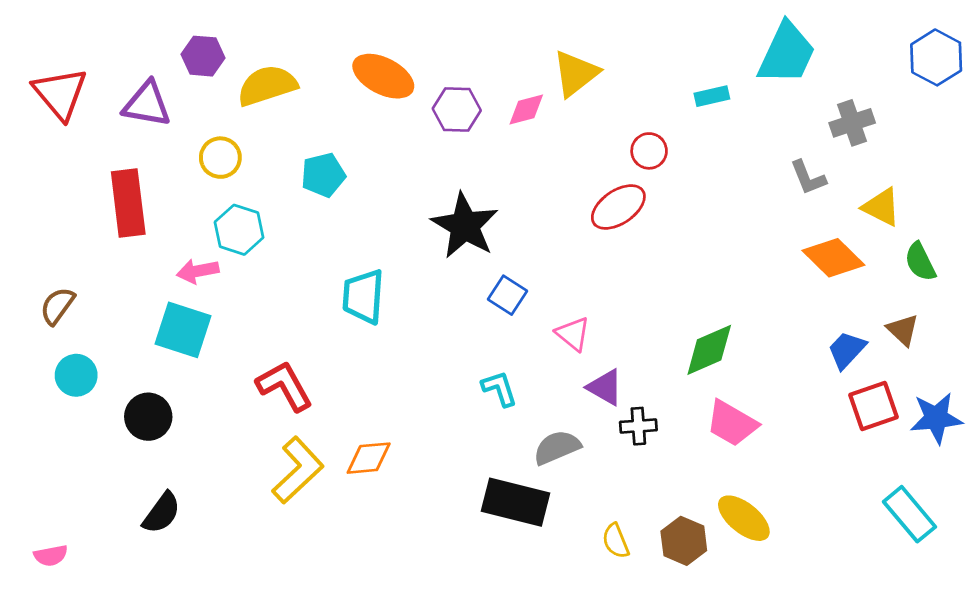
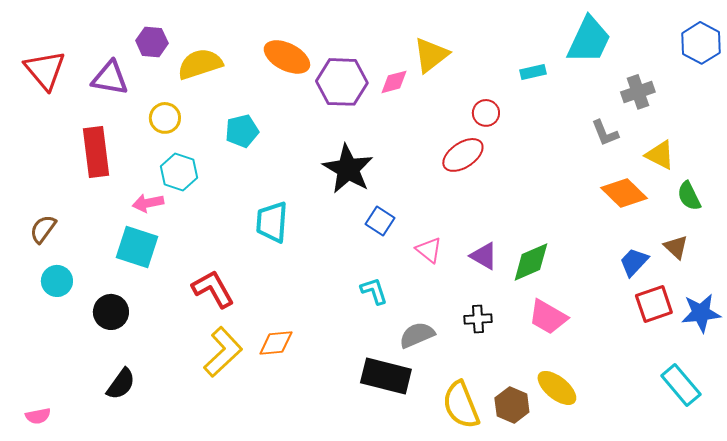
purple hexagon: (457, 110) -> (342, 82), size x1.4
purple triangle: (605, 387) -> (484, 256), moved
yellow semicircle: (616, 541) -> (461, 405), size x1.8

